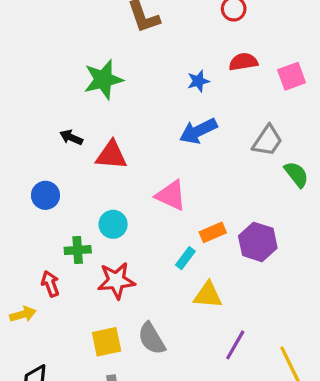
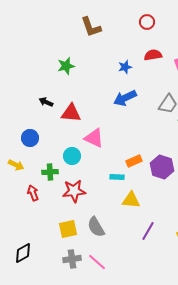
green star: (103, 80) -> (66, 66), size x0.7
pink triangle: (171, 195) -> (94, 138), moved
cyan rectangle: (185, 258) -> (117, 177), turned 56
yellow arrow: (23, 314) -> (16, 165), moved, turned 42

